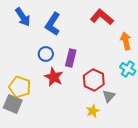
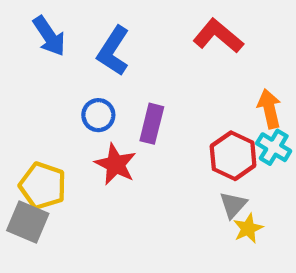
orange arrow: (126, 41) -> (269, 109), moved
red hexagon: (94, 80) -> (233, 156), moved
yellow star: (93, 111) -> (248, 228), moved

